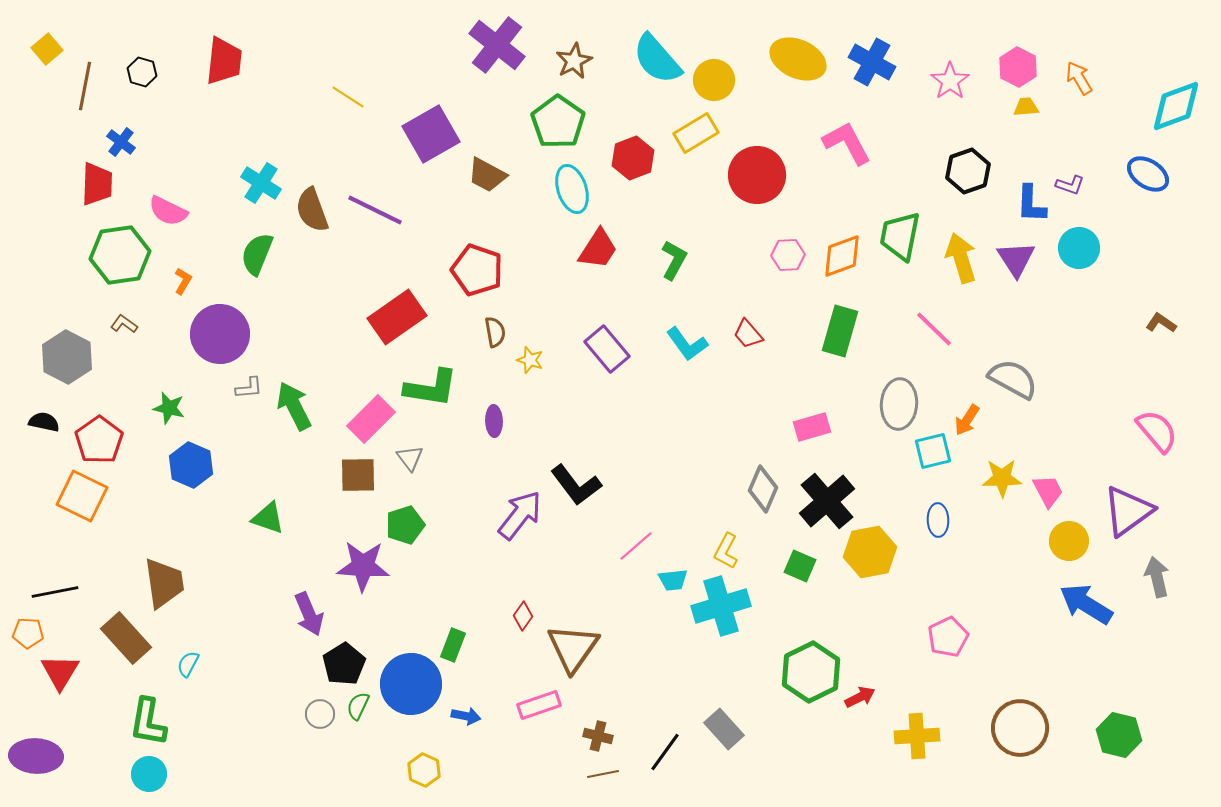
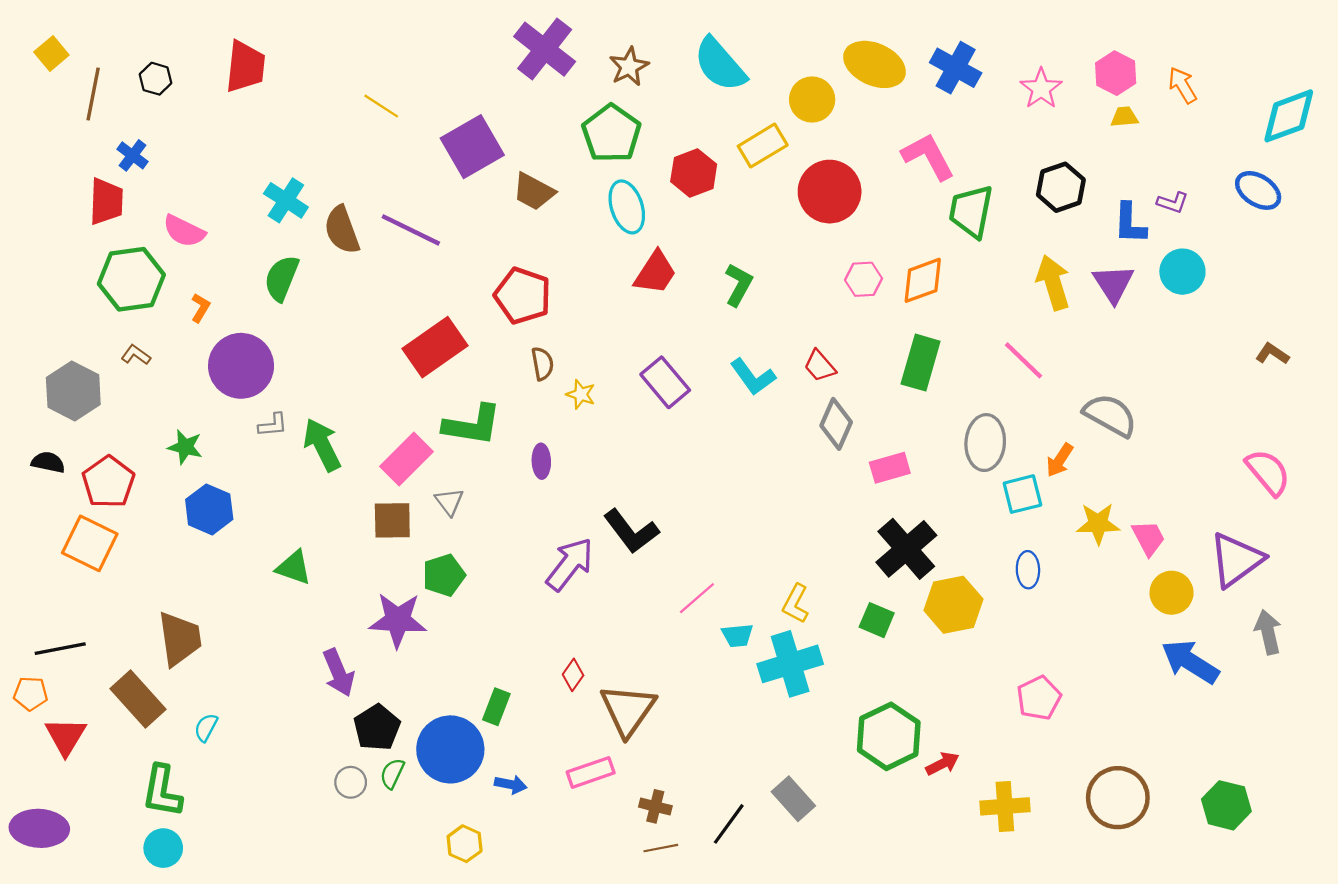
yellow circle: (714, 80) -> (812, 100), moved
green trapezoid: (900, 236) -> (971, 211), moved
gray diamond: (763, 489) -> (836, 424), moved

